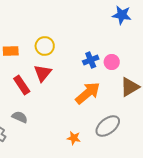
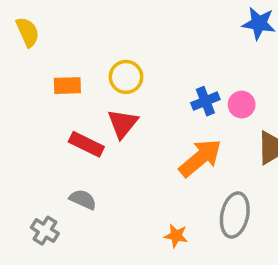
red rectangle: (22, 85) -> (86, 144), turned -30
gray ellipse: (108, 126) -> (235, 215), turned -40

